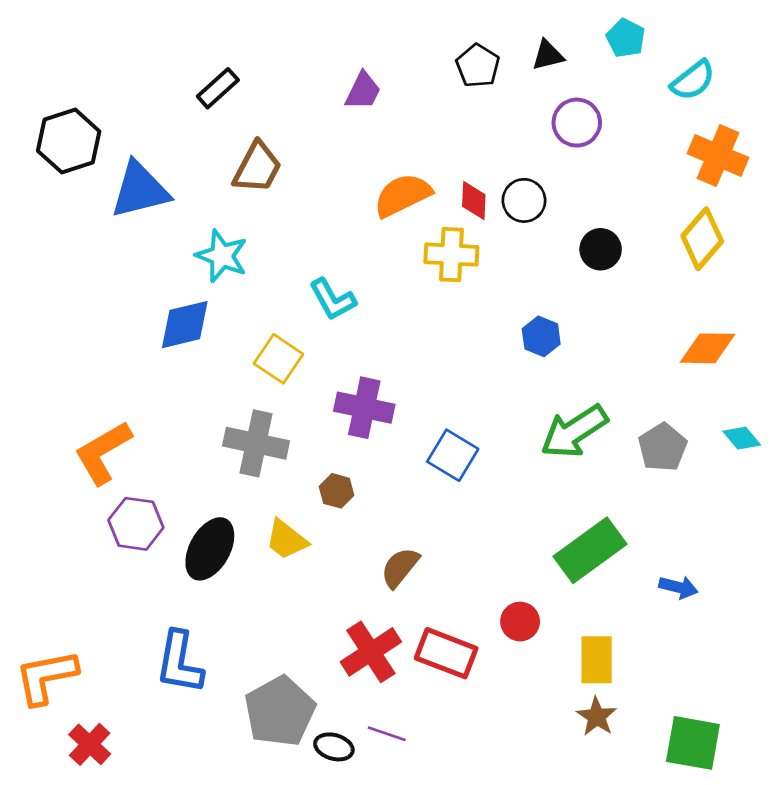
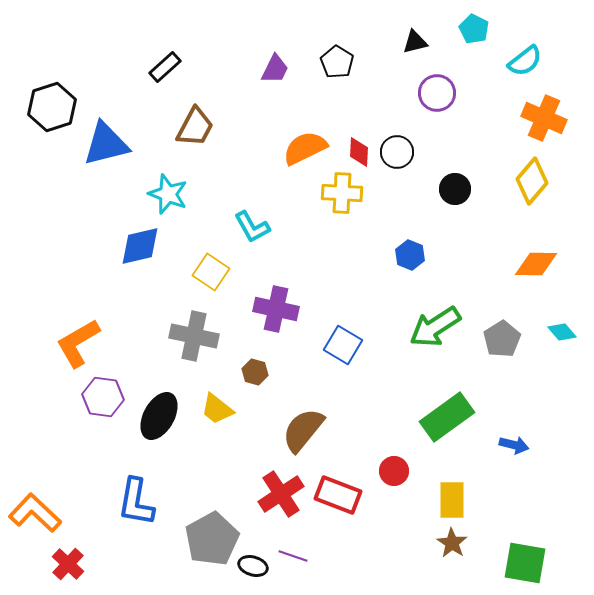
black pentagon: (478, 66) -> (337, 62), moved
brown semicircle: (400, 567) -> (303, 430), size x1.4
orange L-shape: (46, 677) -> (35, 513), turned 54

